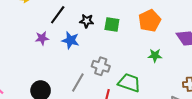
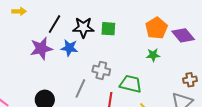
black star: (87, 21) -> (83, 27), size x1.5
orange pentagon: (150, 21) -> (156, 28), moved
purple star: (42, 38) -> (41, 48), size x1.6

